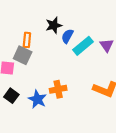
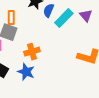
orange cross: (58, 89) -> (32, 52), moved

